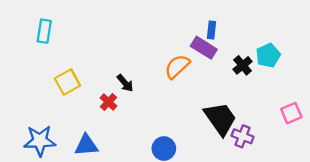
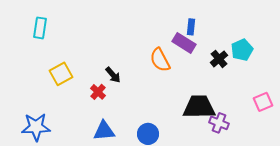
orange semicircle: (177, 66) -> (160, 60), turned -75
black trapezoid: (220, 119) -> (199, 107), turned -56
blue triangle: (86, 145) -> (104, 131), moved

